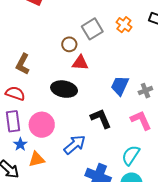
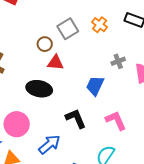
gray cross: (145, 91) -> (118, 61), moved

